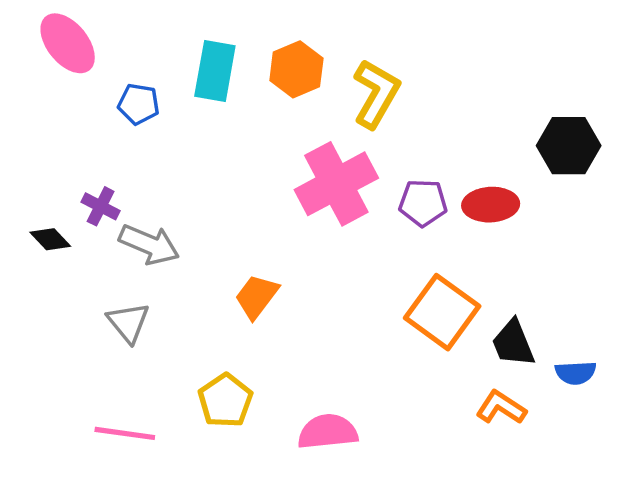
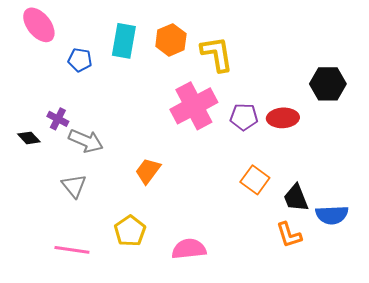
yellow L-shape: (376, 94) -> (217, 54), turned -39
orange square: (442, 312) -> (255, 180), size x0.7
blue semicircle: (576, 373) -> (332, 215), size x1.4
orange L-shape: (501, 407) -> (289, 235), turned -140

